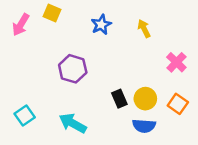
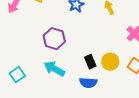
cyan arrow: (73, 123) -> (54, 69), moved
blue semicircle: (144, 126) -> (88, 83), moved

